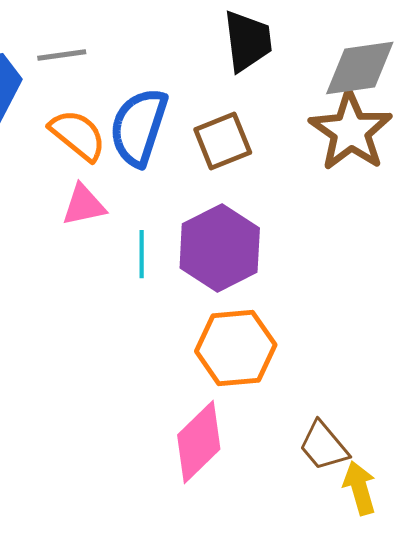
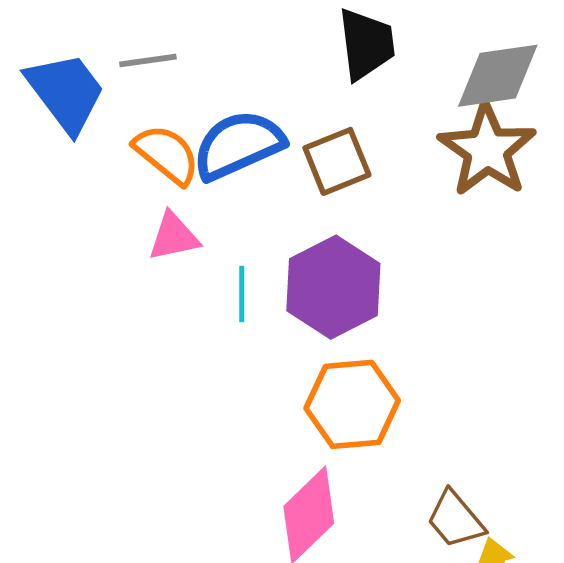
blue semicircle: (139, 127) -> (238, 145), turned 48

